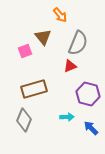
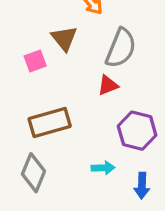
blue arrow: (91, 128) -> (142, 186), turned -133

